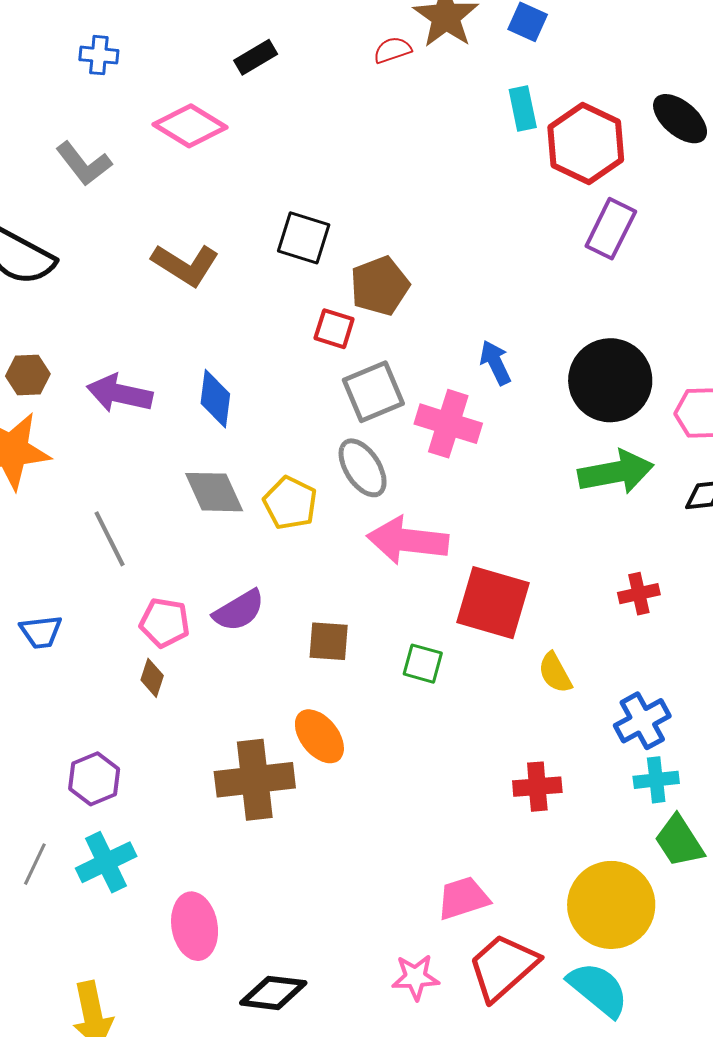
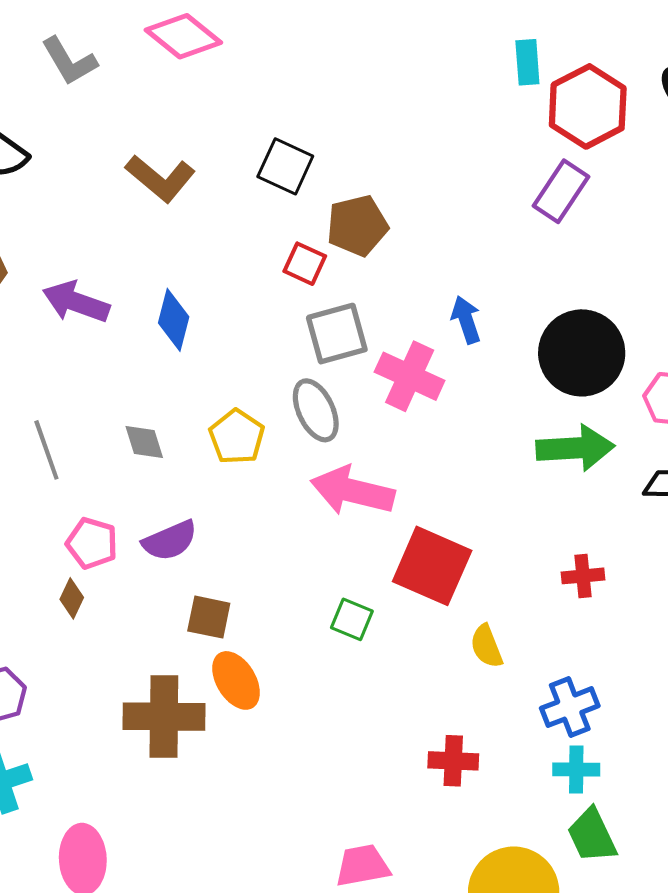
purple rectangle: (611, 229) -> (561, 191), moved
gray diamond: (214, 492) -> (144, 442), moved, size x0.7
brown square: (329, 641) -> (209, 617), moved

